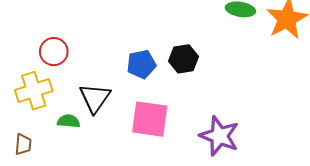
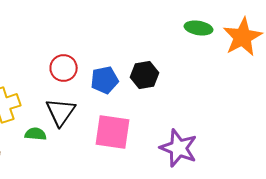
red circle: (54, 52) -> (64, 68), moved

